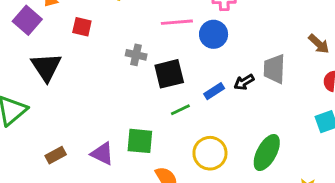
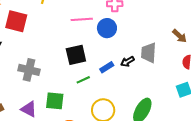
red square: (82, 27) -> (16, 21), size x1.6
gray cross: (136, 55) -> (29, 70), moved, size x1.5

